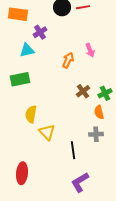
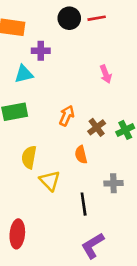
purple cross: (40, 32) -> (41, 51), turned 32
orange arrow: (68, 60) -> (67, 116), moved
orange semicircle: (99, 112) -> (81, 155), moved

